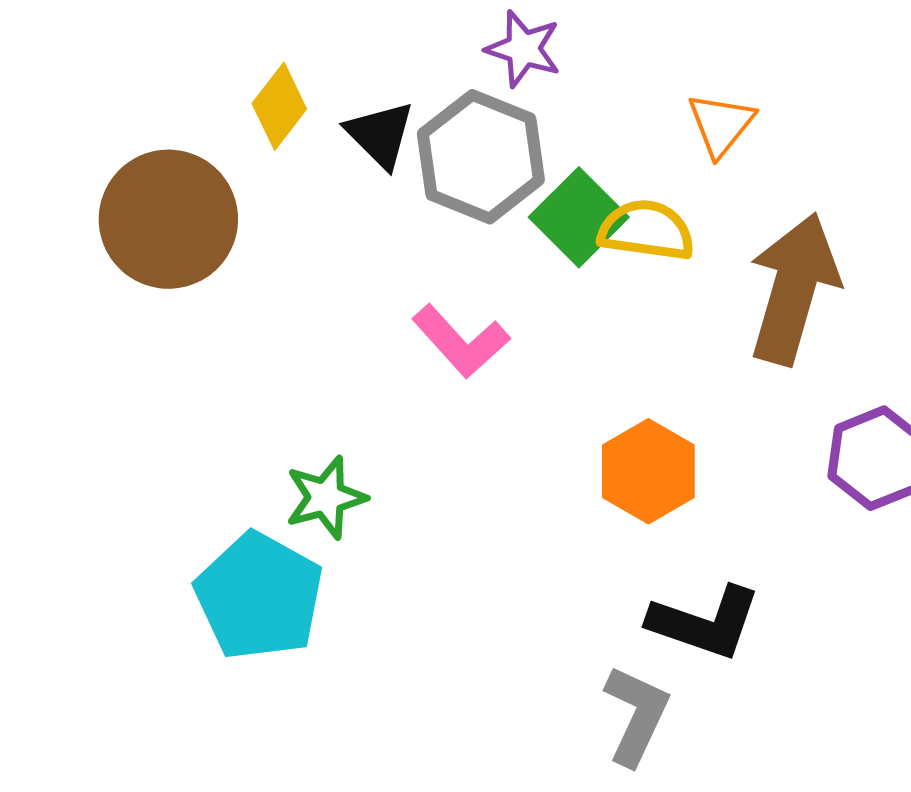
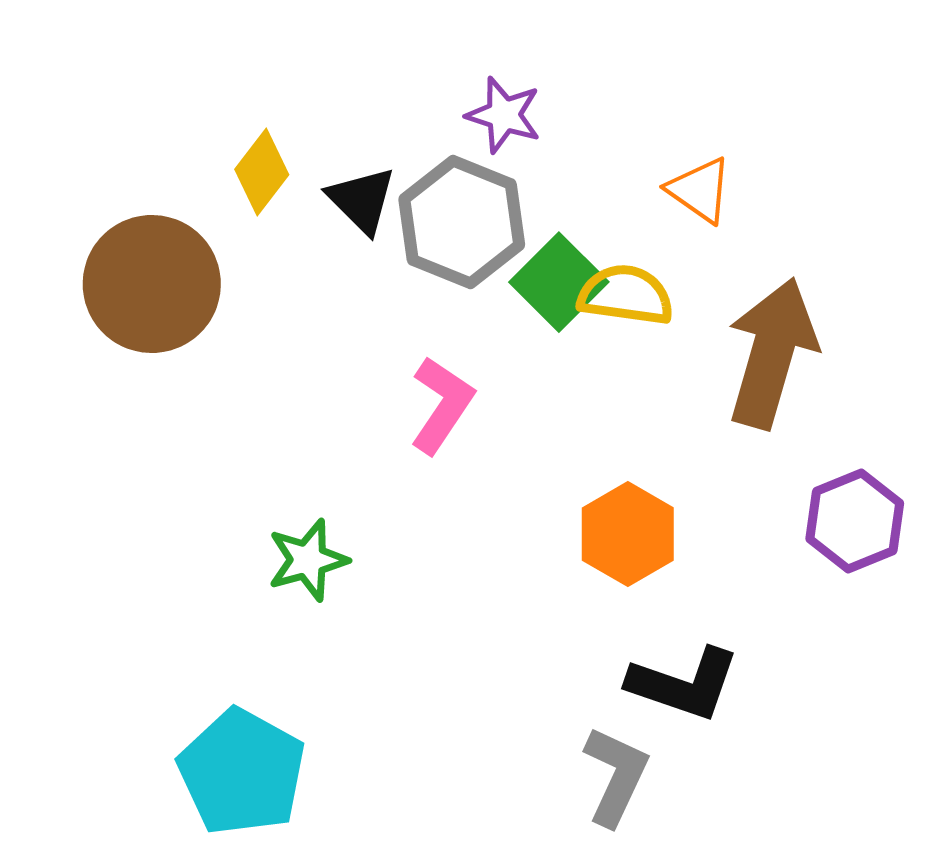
orange triangle: (721, 124) -> (700, 190), turned -34
pink L-shape: (461, 341) -> (442, 405), turned -104
cyan pentagon: (259, 596) -> (242, 772), moved

